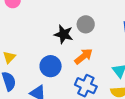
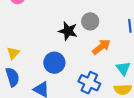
orange arrow: (84, 56) -> (101, 47), moved

